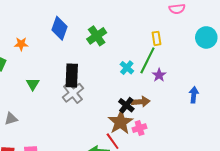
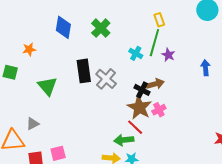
green triangle: (33, 84) -> (48, 86), size x1.5
gray cross: (73, 93) -> (106, 79), moved

